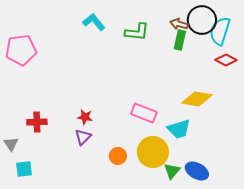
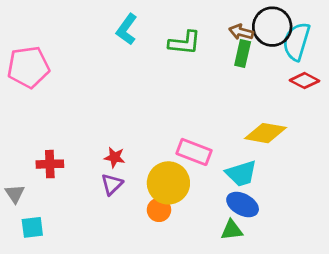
cyan L-shape: (94, 22) -> (127, 29), turned -105
yellow circle: (153, 152) -> (168, 183), moved
green triangle: (172, 171) -> (232, 230), turned 42
blue ellipse: (197, 171) -> (243, 204), moved

